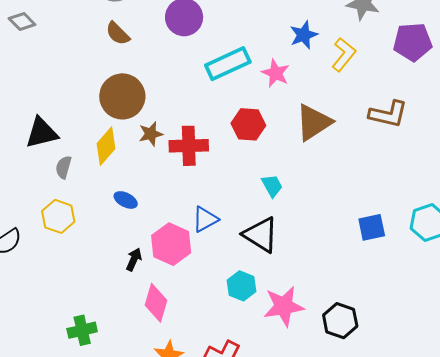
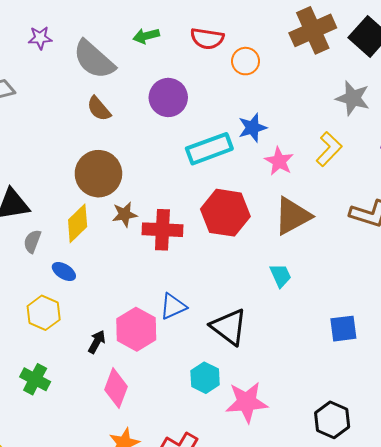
blue star: (304, 35) -> (252, 128), moved
pink star: (276, 73) -> (279, 161), moved
red hexagon: (248, 124) -> (225, 213), size x1.4
cyan trapezoid: (272, 186) -> (281, 275), moved
blue ellipse: (126, 200) -> (64, 271), moved
yellow hexagon: (58, 216) -> (44, 313), moved
black hexagon: (340, 321) -> (332, 420), moved
green cross: (82, 330) -> (35, 379), moved, turned 36

